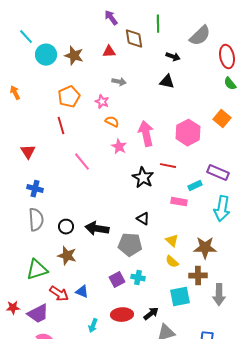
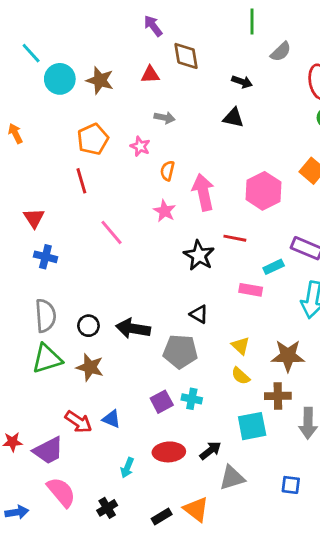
green line: (158, 24) -> (252, 22), moved
gray semicircle: (200, 36) -> (281, 52), size x0.7
orange semicircle: (112, 122) -> (167, 171), moved, turned -104
blue cross: (35, 189) -> (45, 257), moved
green triangle: (37, 270) -> (47, 359), moved

